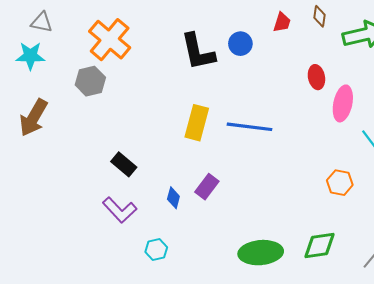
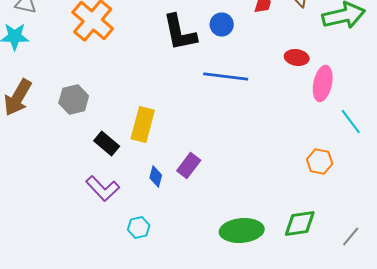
red ellipse: (316, 77) -> (297, 58), turned -70
gray hexagon: (90, 81) -> (74, 100), moved
yellow rectangle: (197, 123) -> (143, 124), moved
blue line: (250, 127) -> (226, 76), moved

